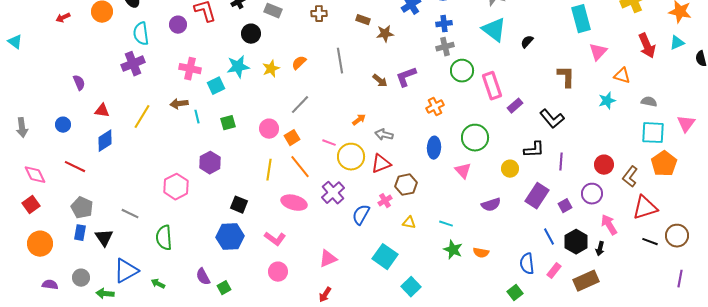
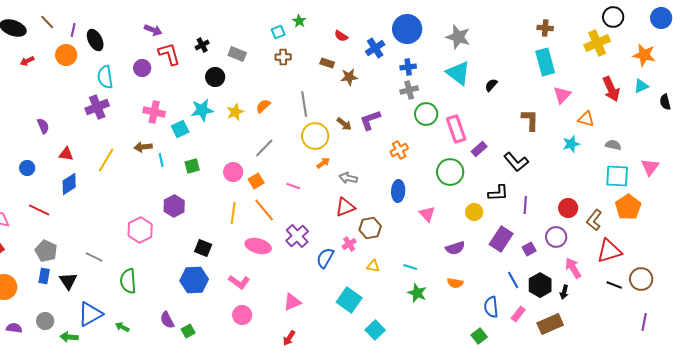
green circle: (475, 138) -> (450, 172), moved
yellow circle: (351, 157) -> (315, 136), moved
orange semicircle: (481, 253) -> (455, 283), moved

